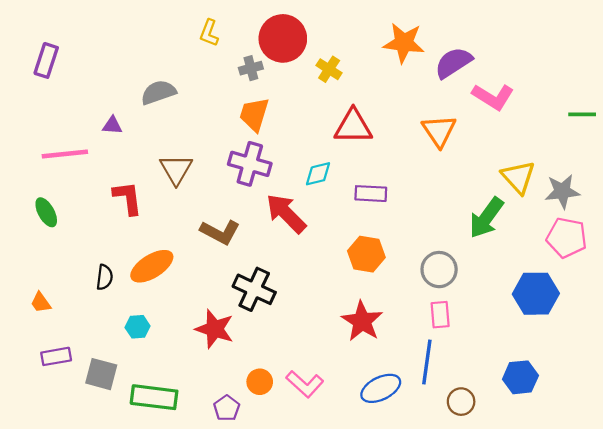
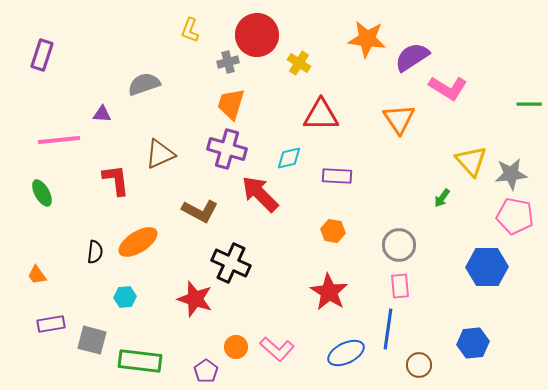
brown triangle: (176, 169) -> (160, 154), turned 36
green arrow: (486, 218) -> (442, 198), size x0.5
orange hexagon: (366, 254) -> (333, 231), size x0.7

